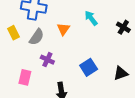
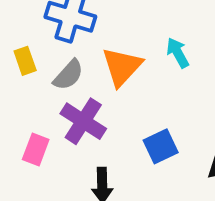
orange triangle: (63, 29) -> (122, 67), size x1.6
purple cross: (47, 60) -> (83, 121), size x1.6

